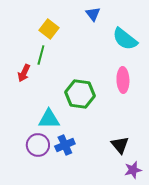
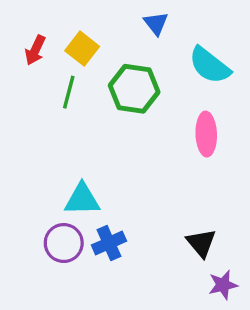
red arrow: (24, 73) -> (35, 50), moved
green hexagon: (80, 94) -> (134, 89), moved

